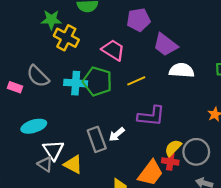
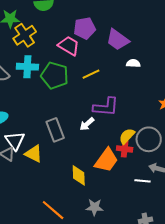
purple pentagon: (138, 20) -> (85, 28), moved
yellow cross: (66, 38) -> (25, 35), turned 30
white semicircle: (182, 70) -> (133, 63), size x0.6
cyan cross: (76, 83) -> (27, 67), moved
white arrow: (117, 134) -> (87, 124), moved

